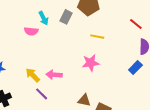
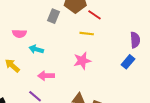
cyan arrow: (44, 18) -> (36, 49), moved, turned 136
red line: (136, 24) -> (95, 15), moved
yellow arrow: (33, 75) -> (12, 66), moved

